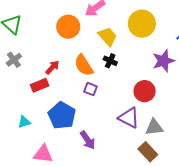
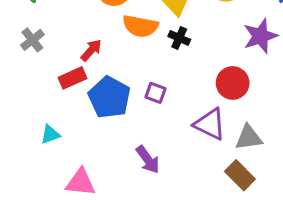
orange semicircle: (84, 65) -> (140, 26), moved, turned -45
purple square: (90, 89) -> (156, 93), moved
blue pentagon: (62, 115) -> (109, 97), moved

